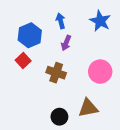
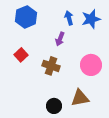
blue arrow: (61, 21) -> (69, 18), moved
blue star: (100, 21) -> (91, 19), turned 30
blue hexagon: (30, 35) -> (26, 17), moved

